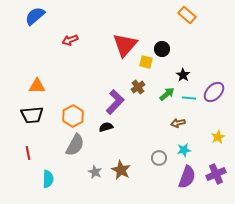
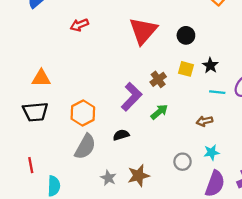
yellow square: (146, 62) -> (186, 69), moved
green arrow: (167, 94) -> (159, 112), moved
black semicircle: (106, 127) -> (121, 135), moved
red line: (28, 153) -> (31, 165), moved
brown star: (121, 170) -> (138, 176), turned 30

